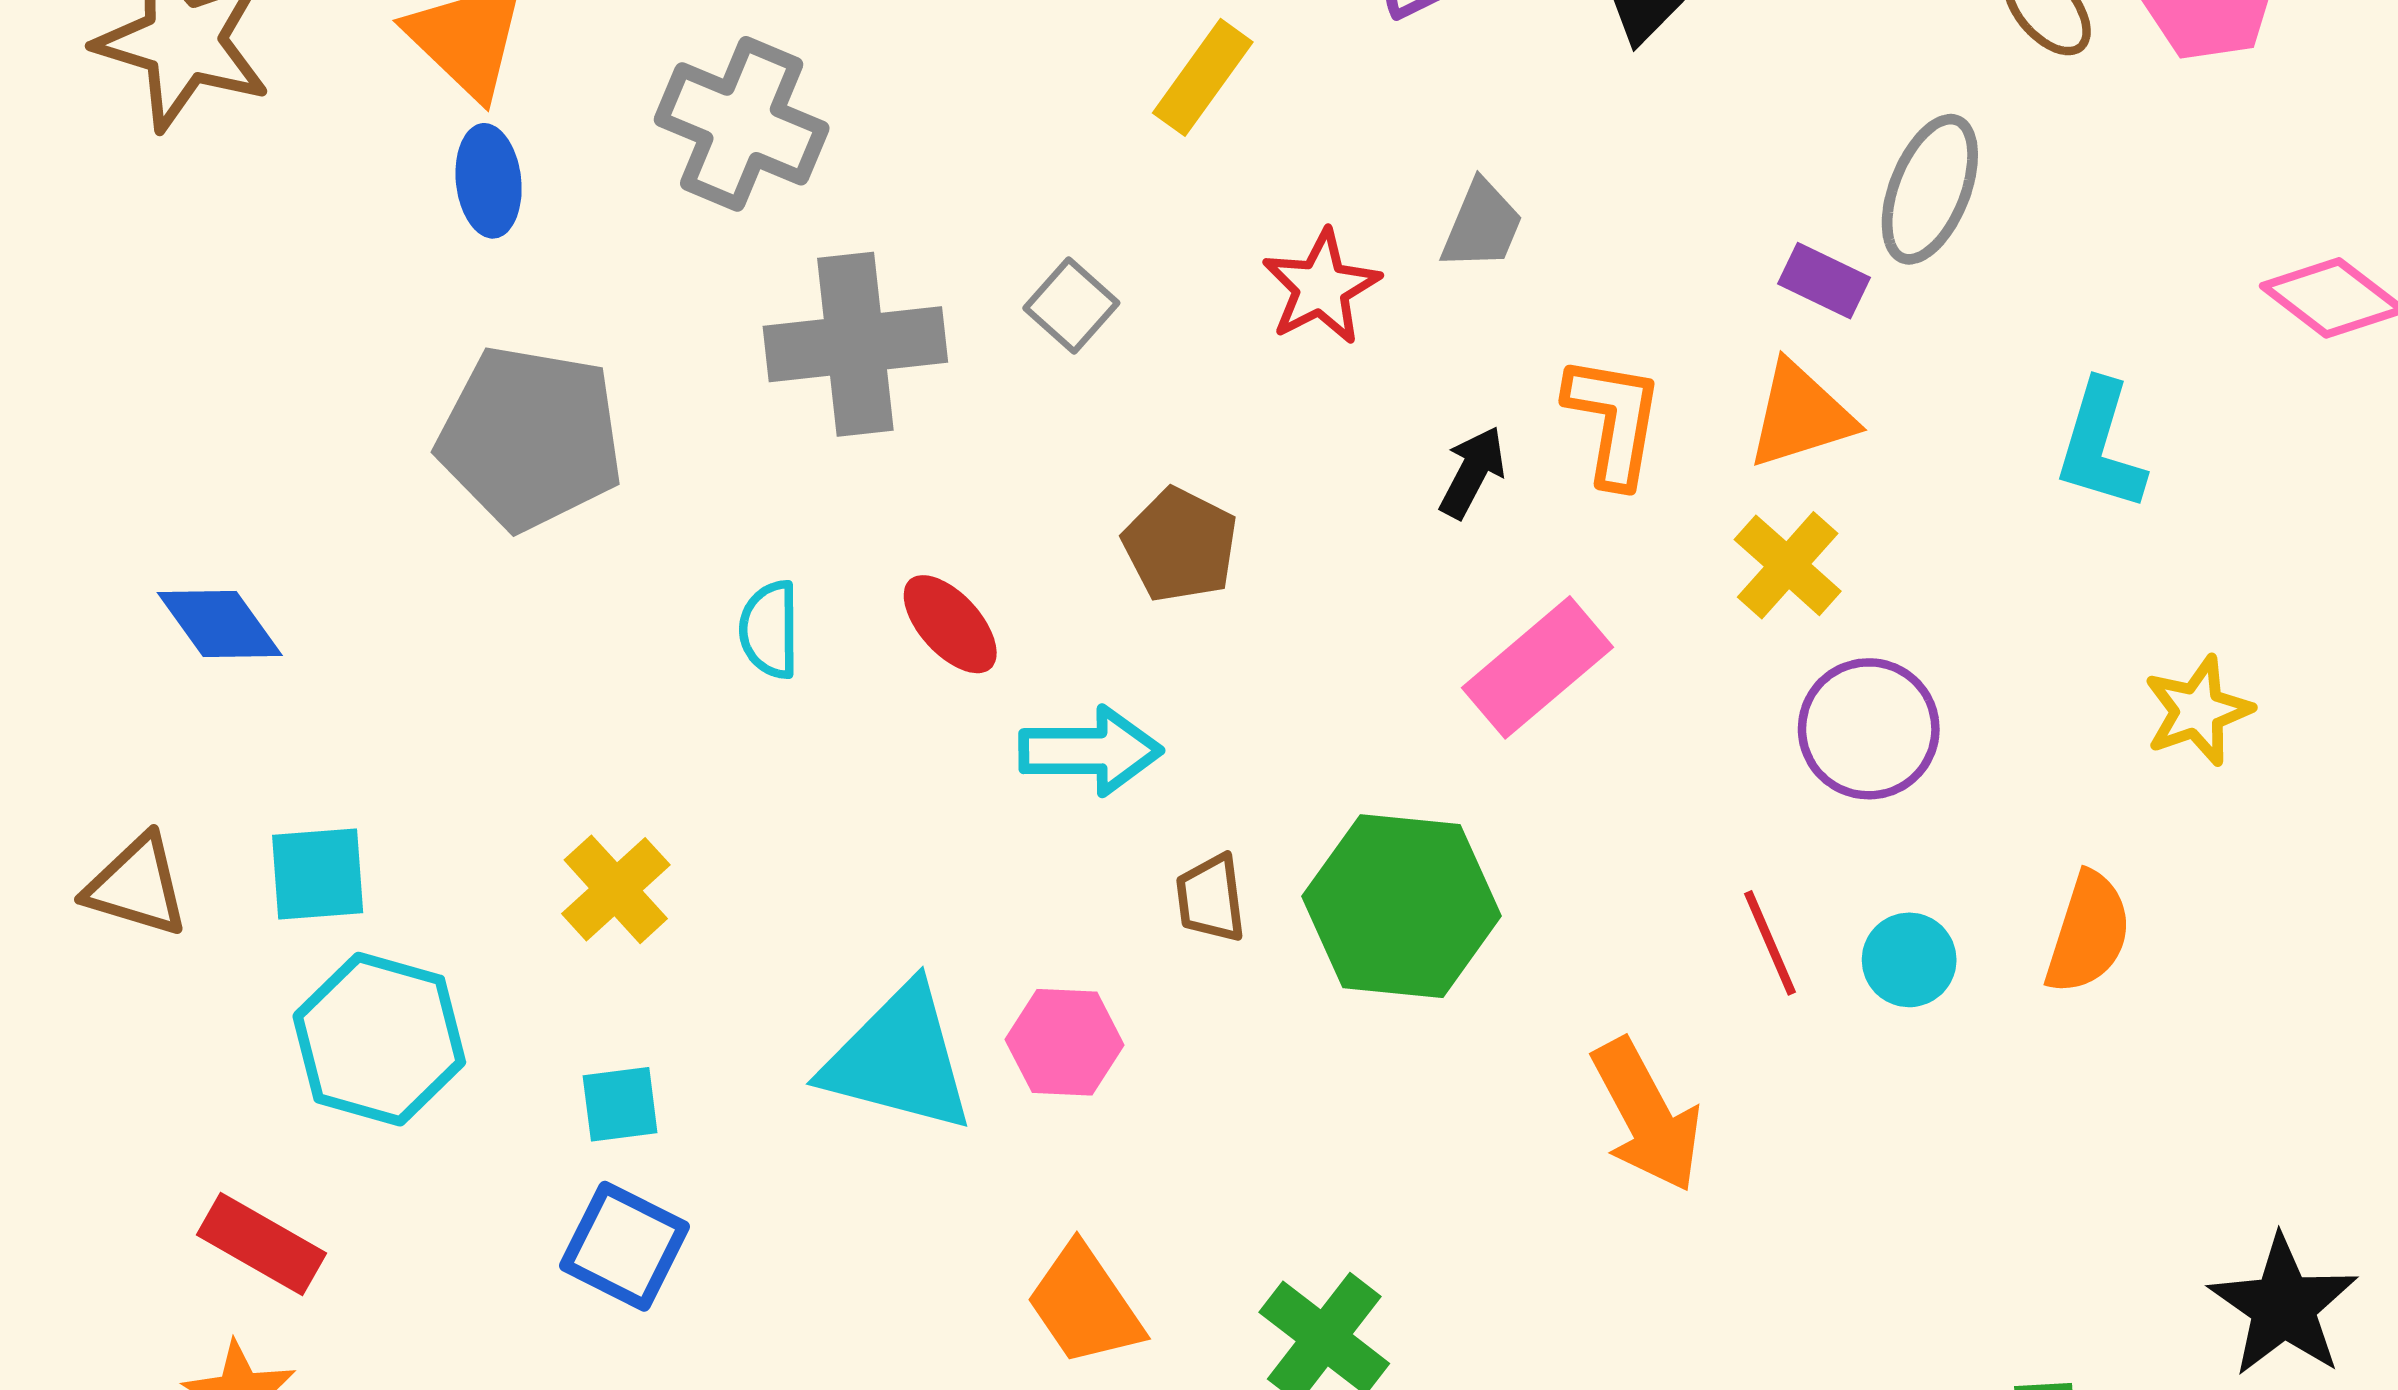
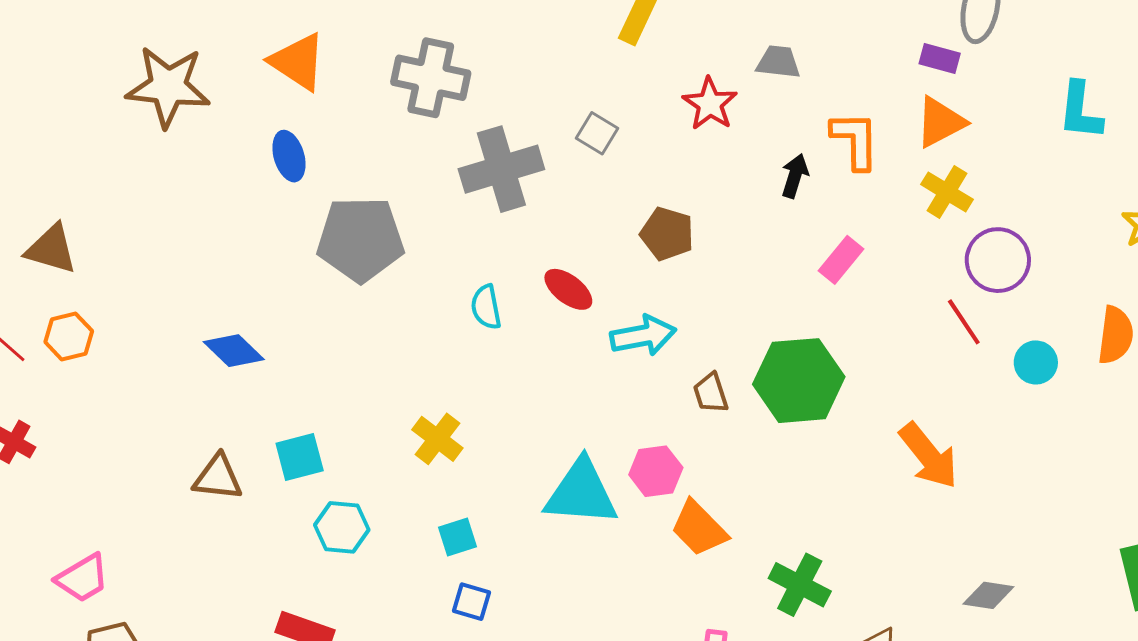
blue ellipse: (489, 181) -> (289, 156), moved
gray trapezoid: (1482, 225) -> (778, 62), turned -96
pink rectangle: (1538, 667) -> (841, 260), size x0.7
red line: (1770, 943) -> (964, 322), moved
cyan hexagon: (379, 1039) -> (342, 527), size x0.7
blue square: (625, 1246) -> (471, 602), size x0.7
orange trapezoid: (1085, 1305) -> (699, 528), moved

